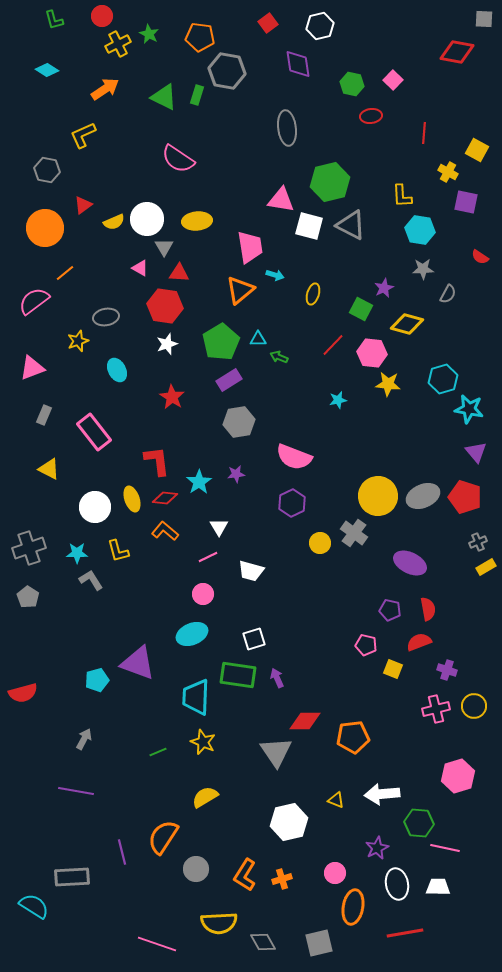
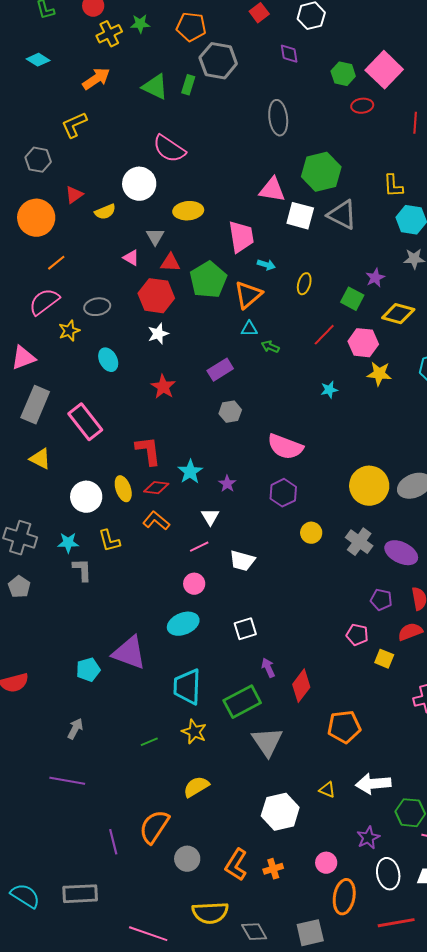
green star: (149, 34) -> (140, 24), turned -30
purple diamond: (298, 64) -> (289, 54), size x0.7
pink square: (393, 80) -> (384, 70), size x1.8
white circle: (147, 219) -> (139, 184), moved
orange triangle: (240, 290) -> (248, 295), moved
pink semicircle: (34, 301) -> (44, 302), moved
green pentagon: (221, 342) -> (208, 280), moved
gray rectangle: (44, 415) -> (35, 405), size x1.8
gray hexagon: (239, 422) -> (230, 412), size x0.7
purple star: (236, 474) -> (227, 484), moved, turned -30
gray cross: (354, 533) -> (359, 542), moved
gray cross: (29, 548) -> (20, 538), turned 36
gray L-shape: (91, 580) -> (82, 570), turned 30
green rectangle: (238, 675) -> (242, 702), moved, turned -36
red diamond: (305, 721) -> (301, 686), moved, turned -52
gray rectangle: (72, 877) -> (80, 894), moved

